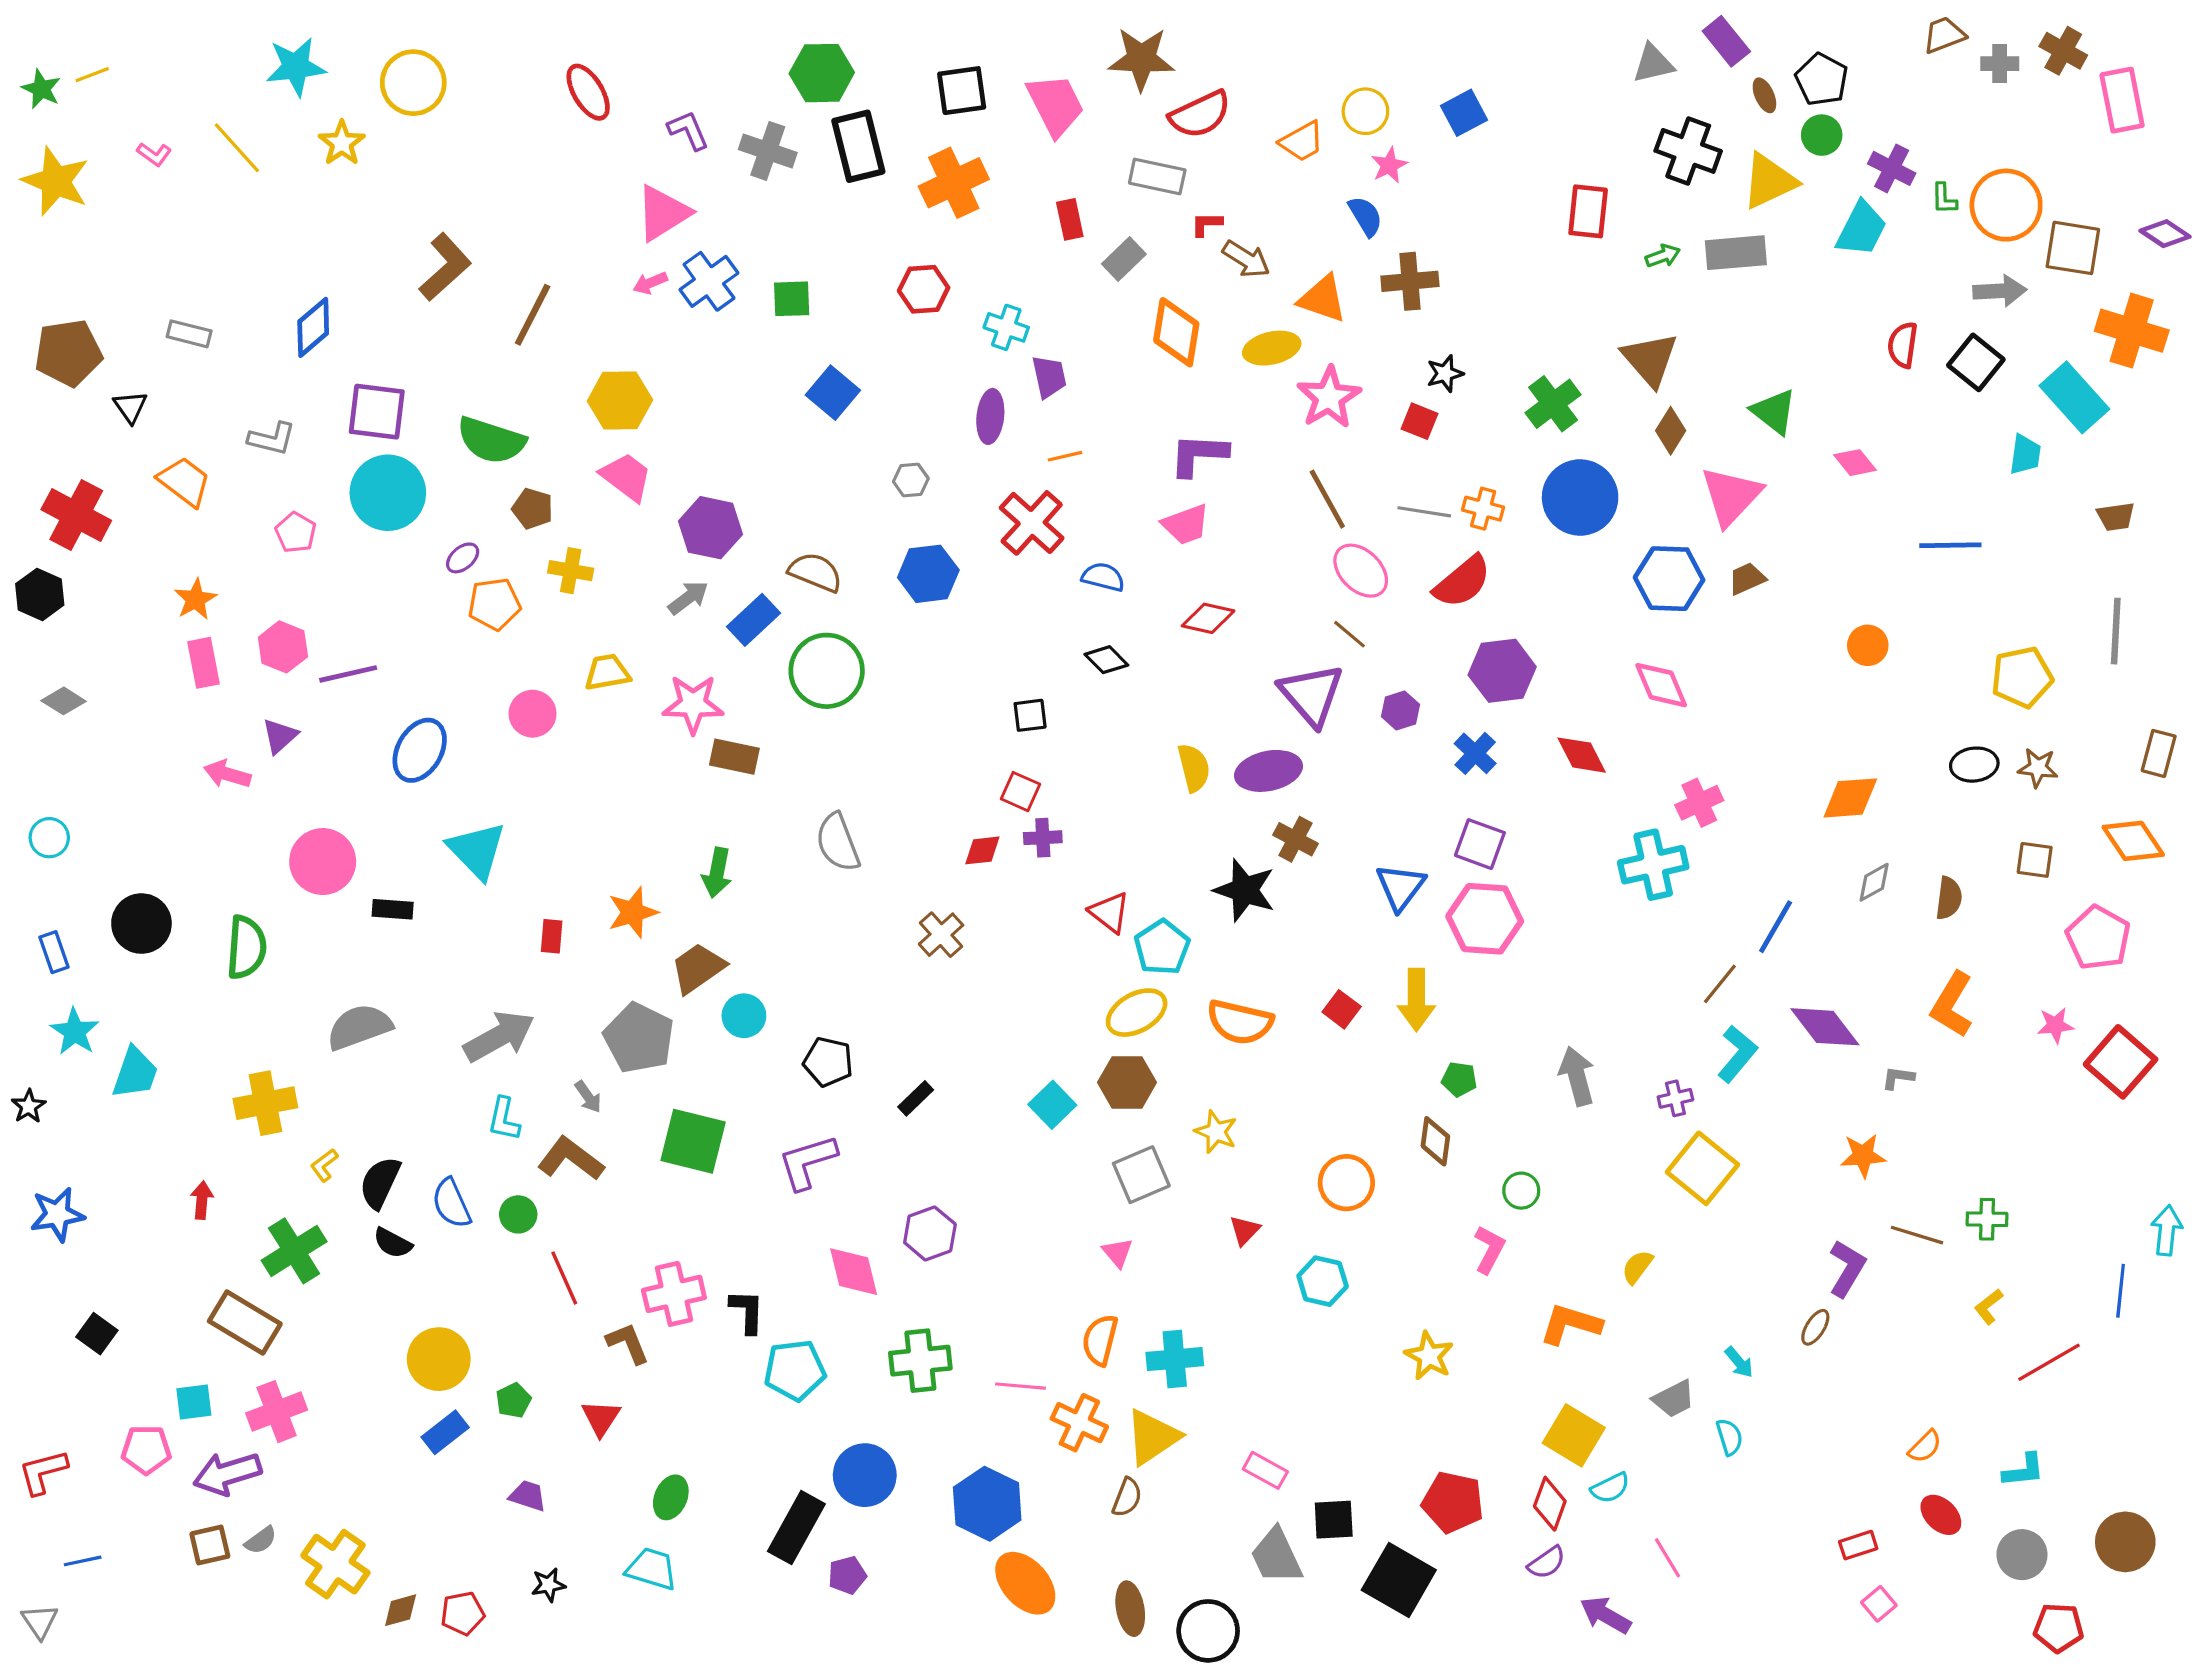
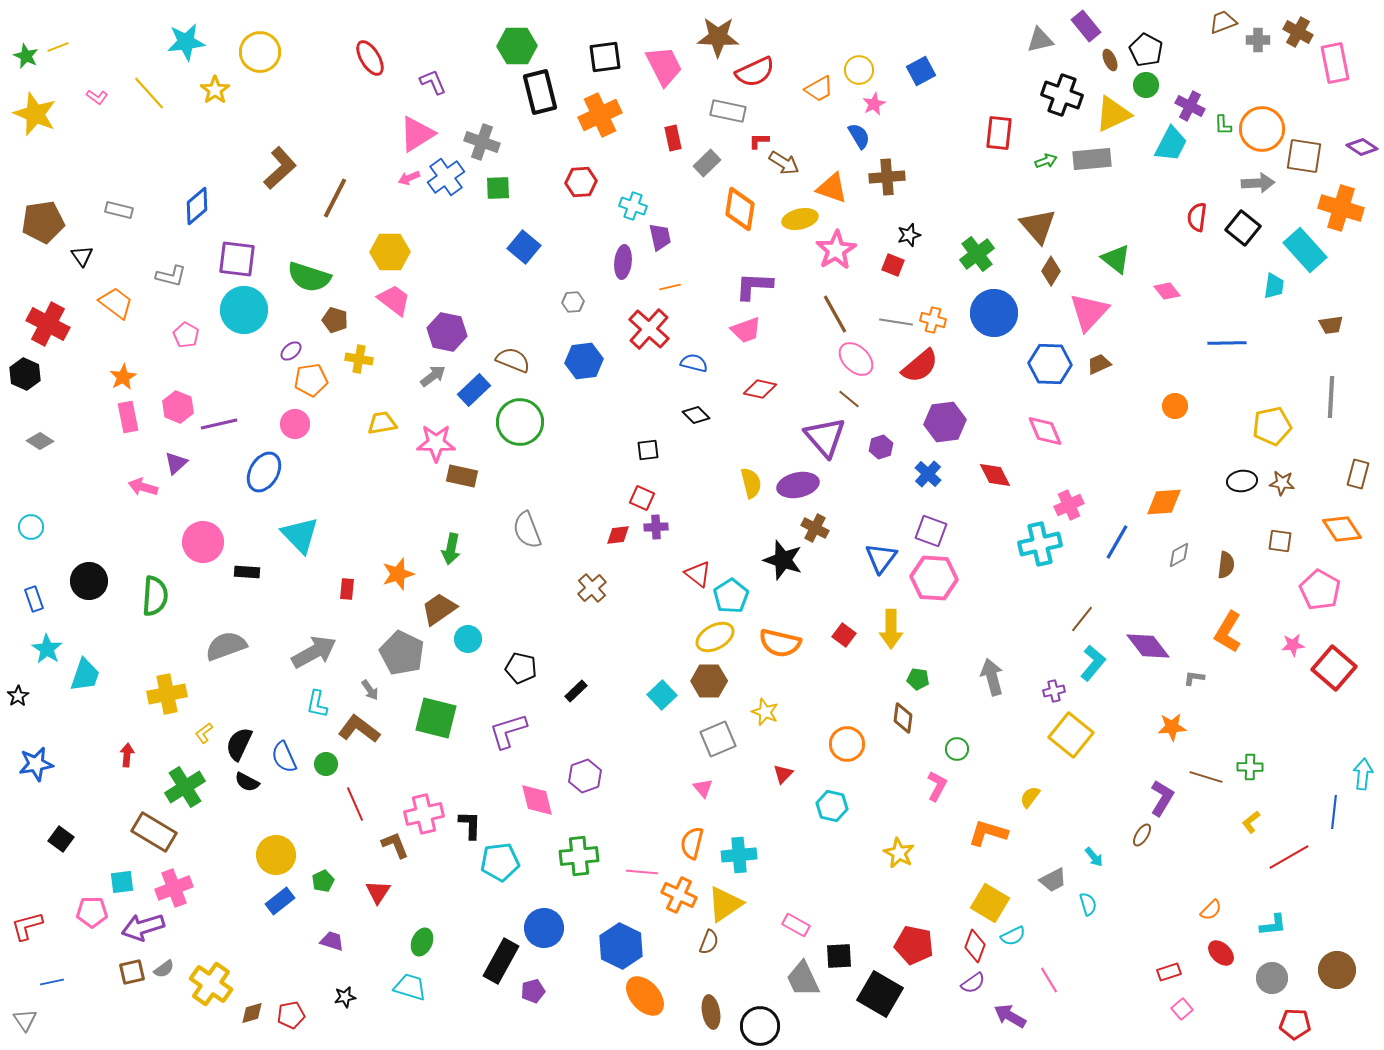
gray cross: (768, 151) -> (482, 142), moved
pink circle: (533, 714) -> (295, 424), moved
blue line: (1776, 927) -> (1117, 542), moved

